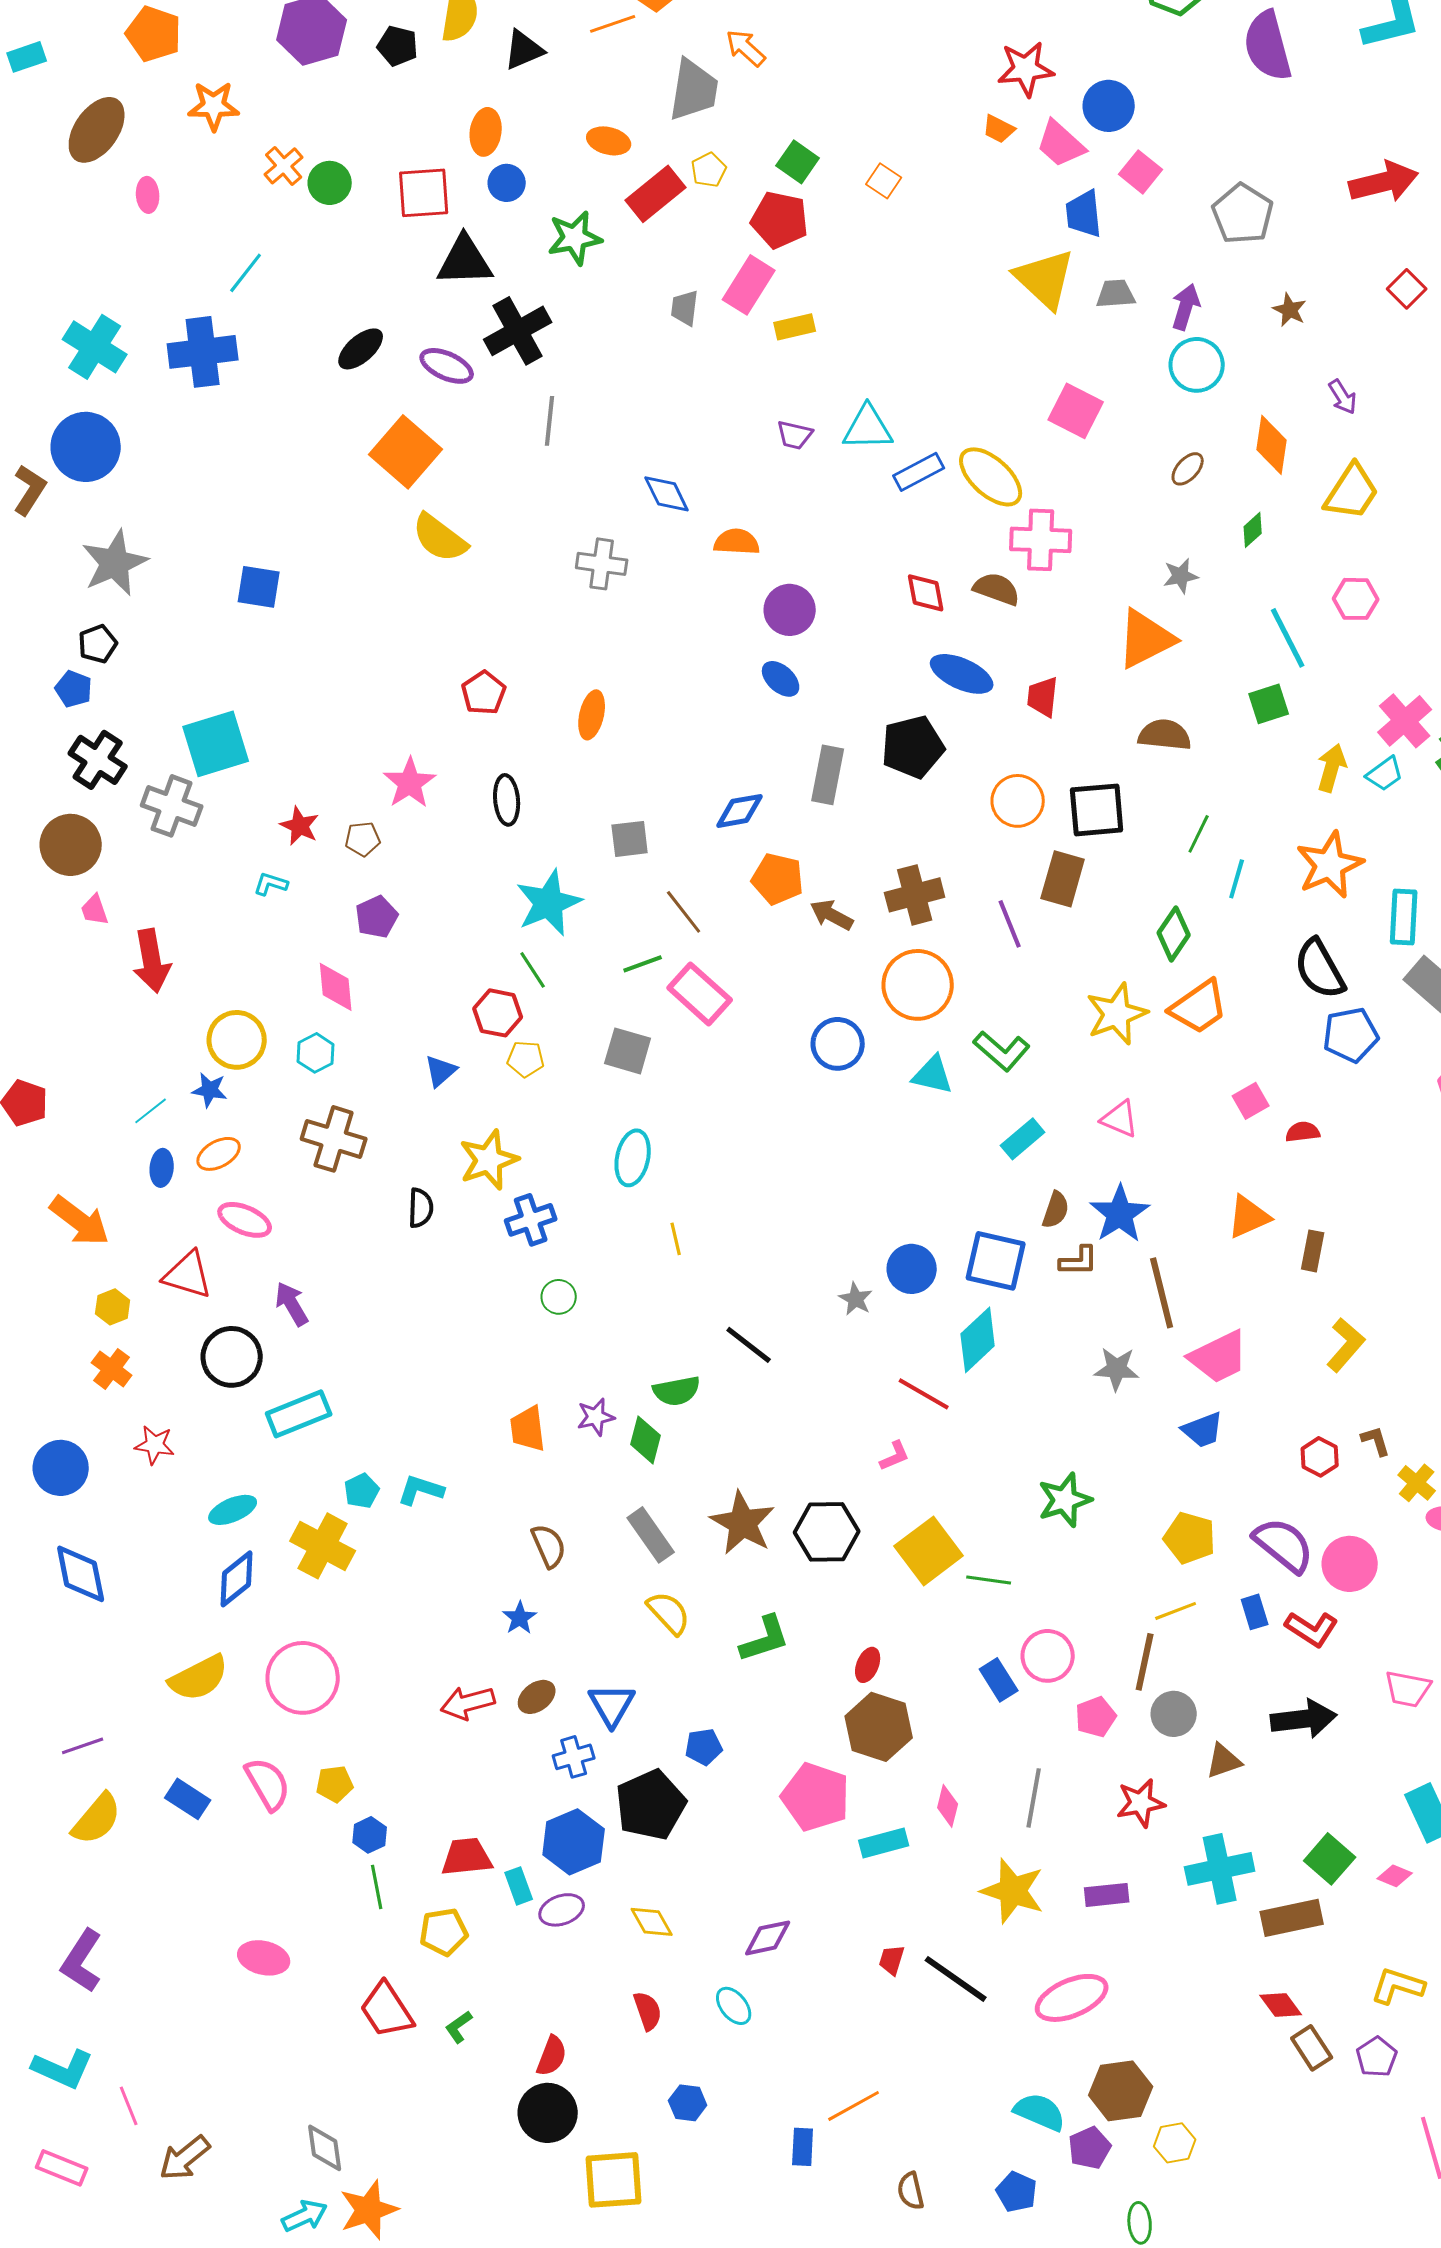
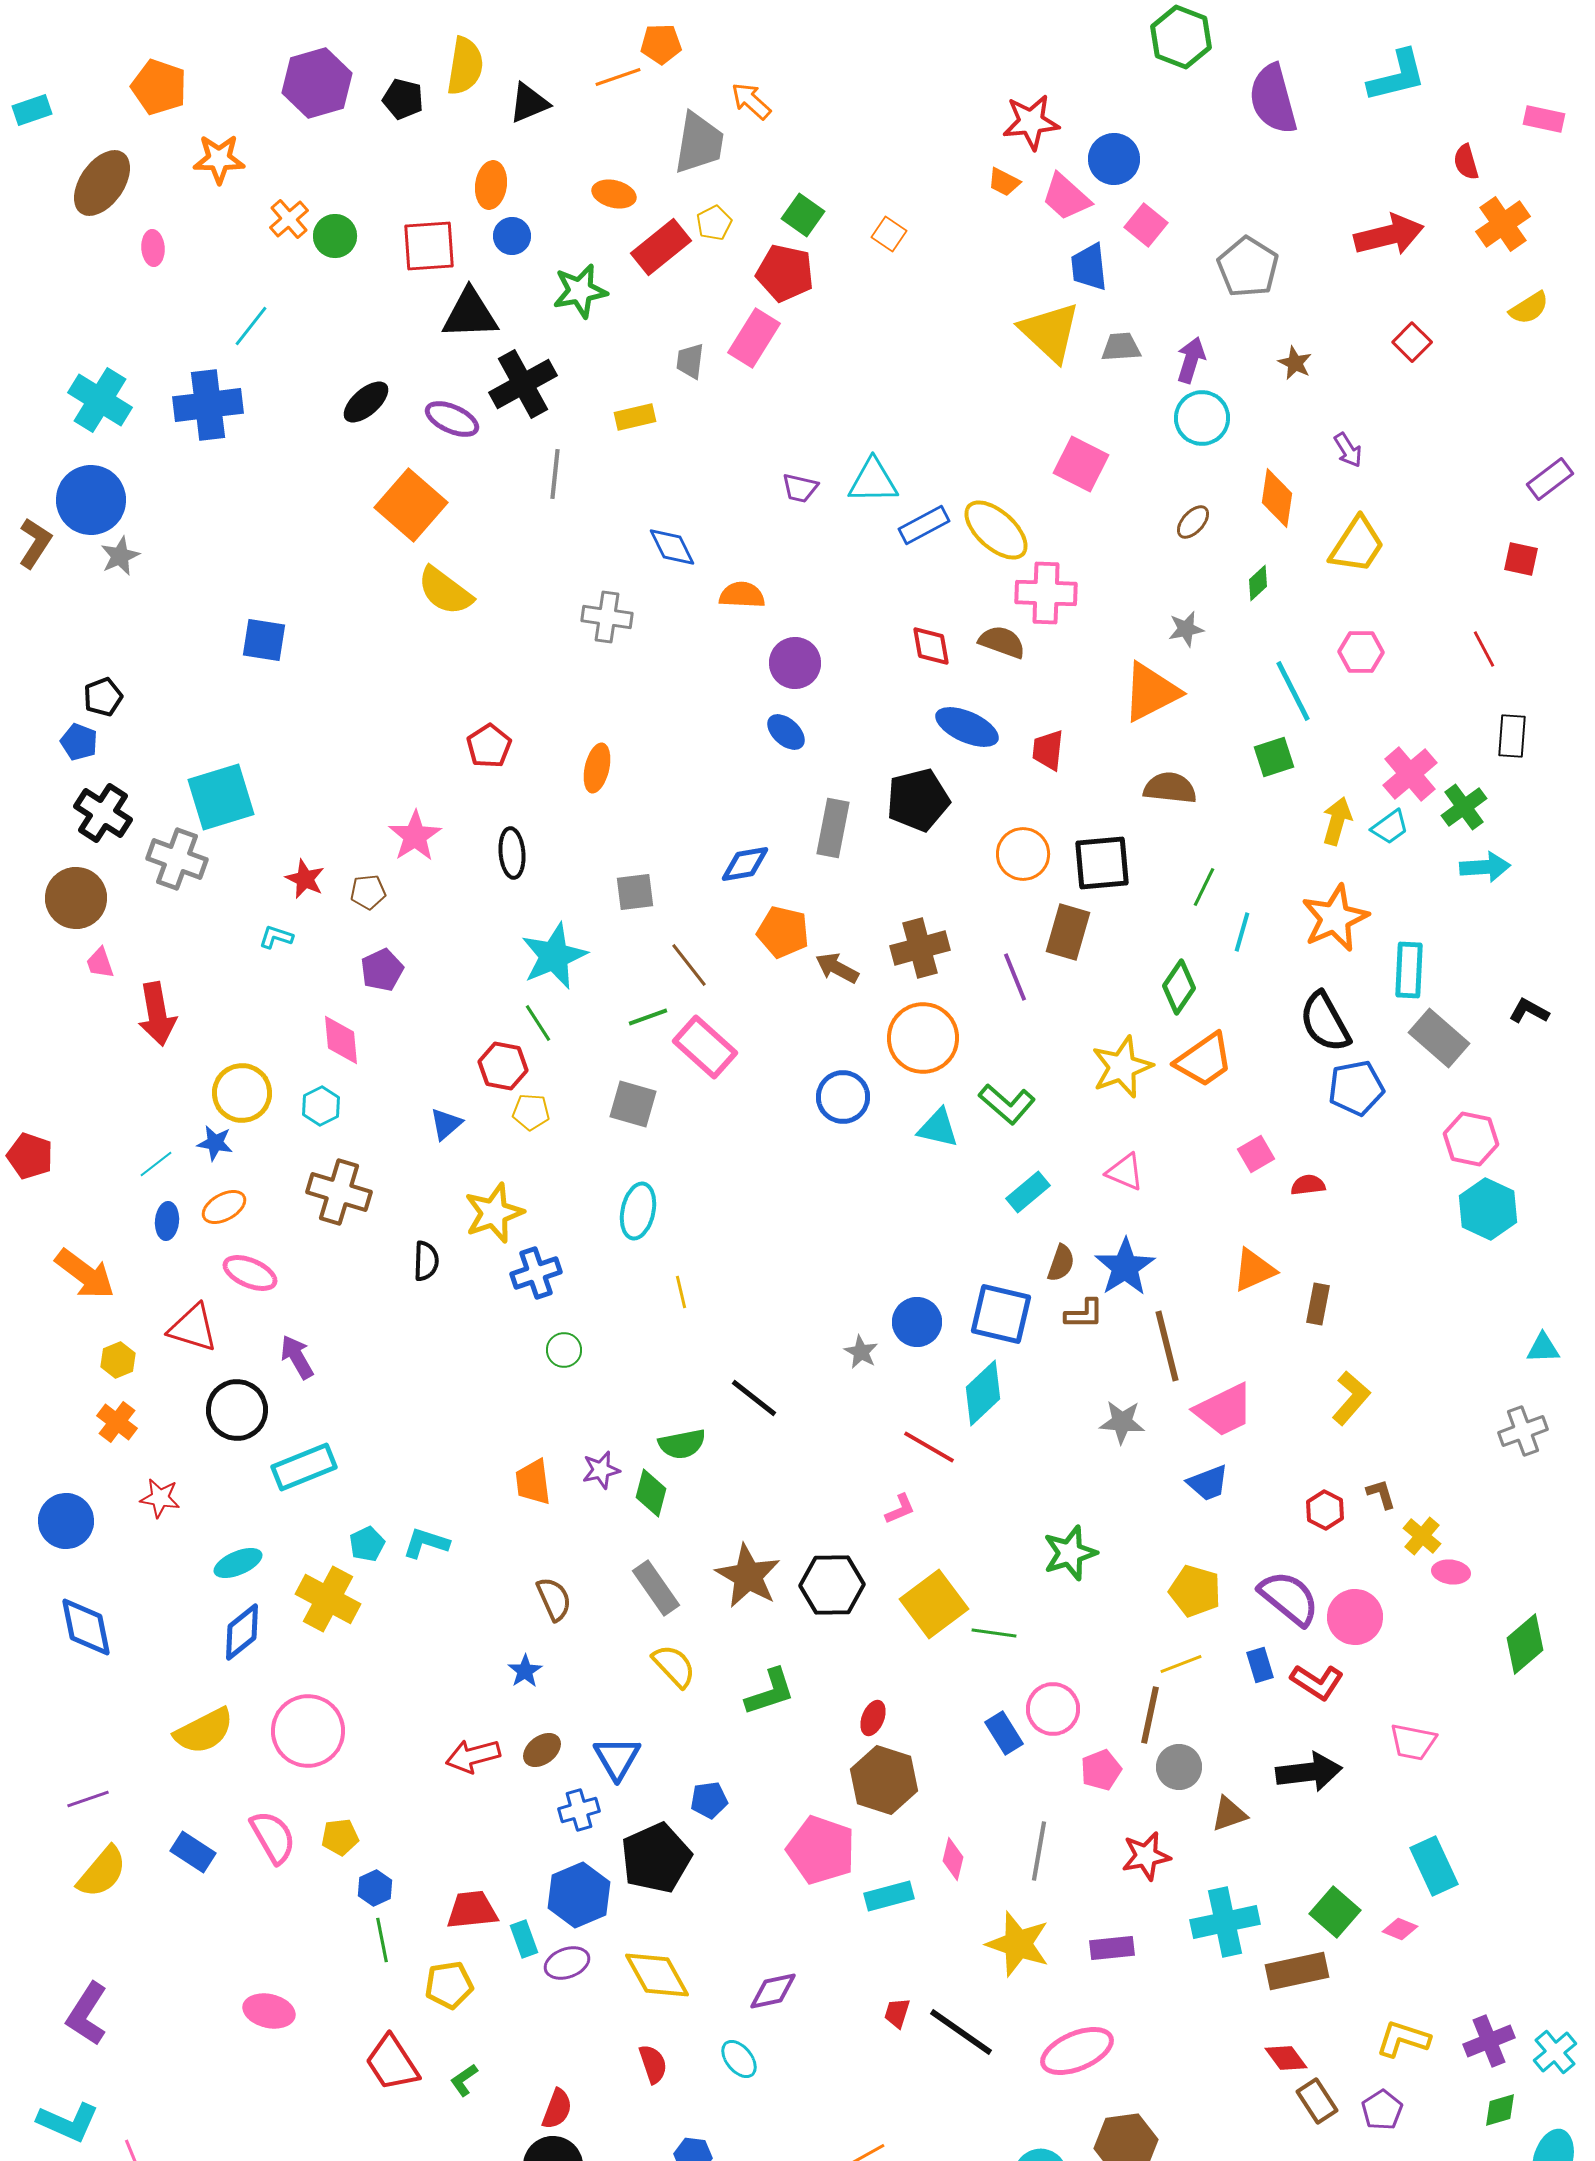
yellow rectangle: (795, 327) -> (635, 417), moved
gray star: (115, 563) -> (120, 556), moved, size x0.6
yellow diamond: (652, 1922) -> (657, 1975), size x1.5

